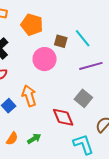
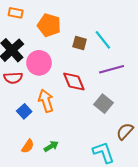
pink circle: (45, 59) -> (39, 63), moved
red diamond: (63, 117) -> (74, 82), moved

